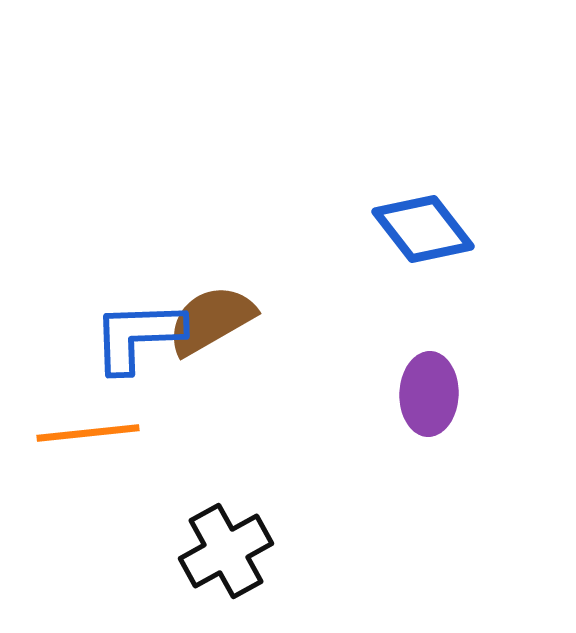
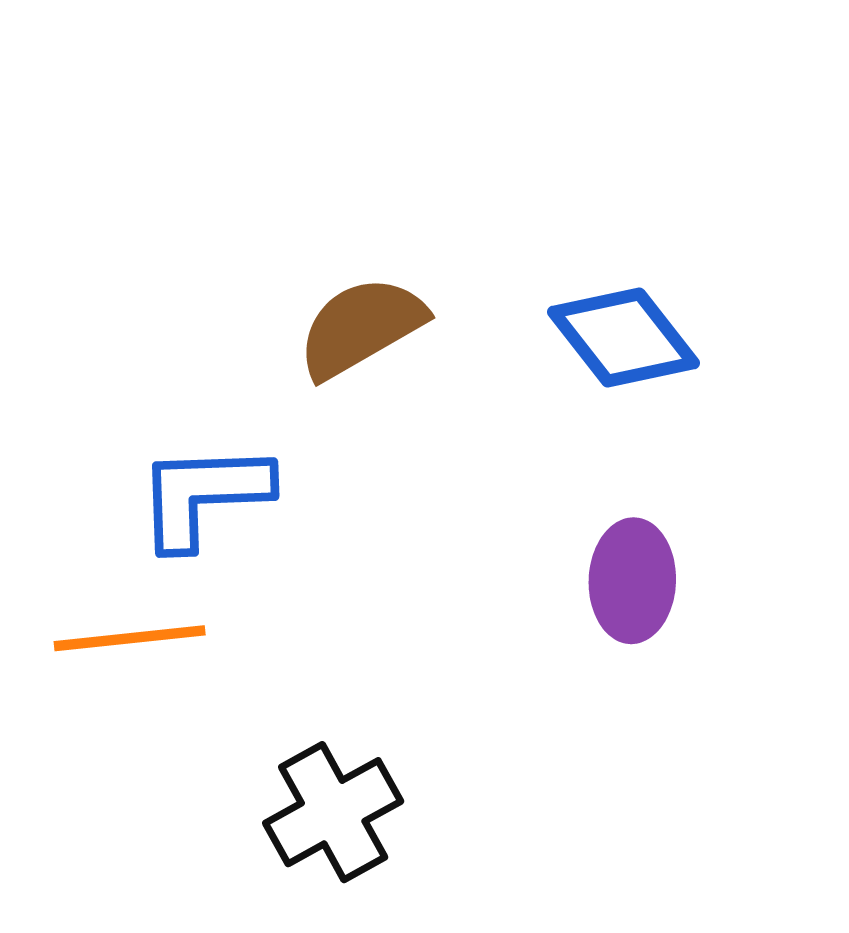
brown semicircle: (211, 320) -> (361, 327), moved

